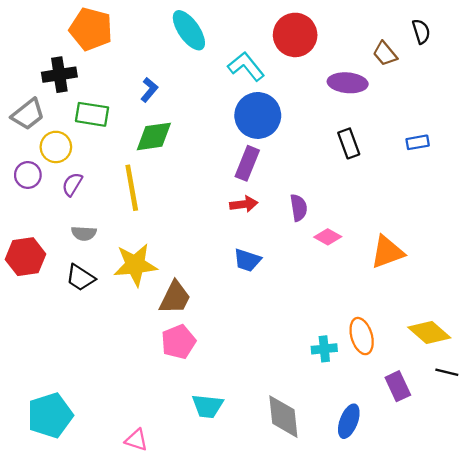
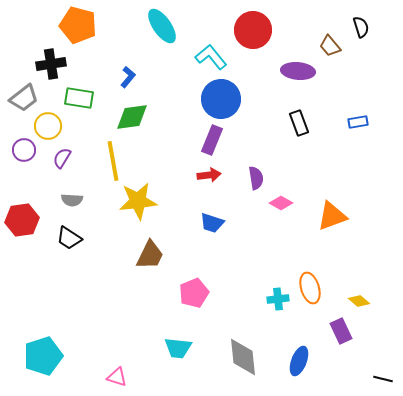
yellow star: (135, 265) -> (138, 201), moved
yellow diamond: (429, 333) -> (359, 301), moved, size x0.6
pink pentagon: (178, 342) -> (194, 293), moved
black line: (447, 372) -> (383, 379), moved

